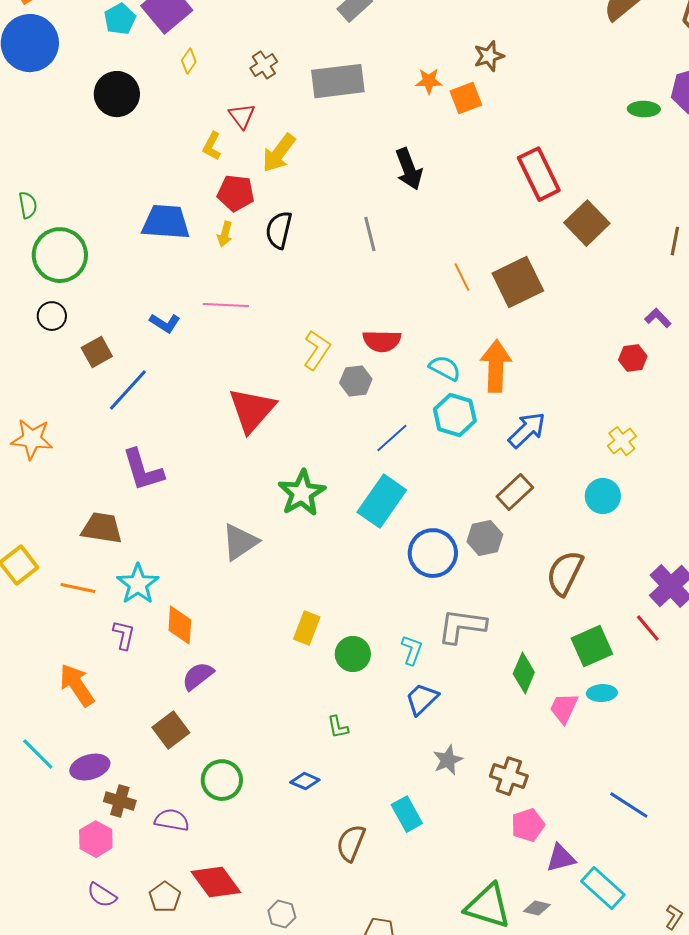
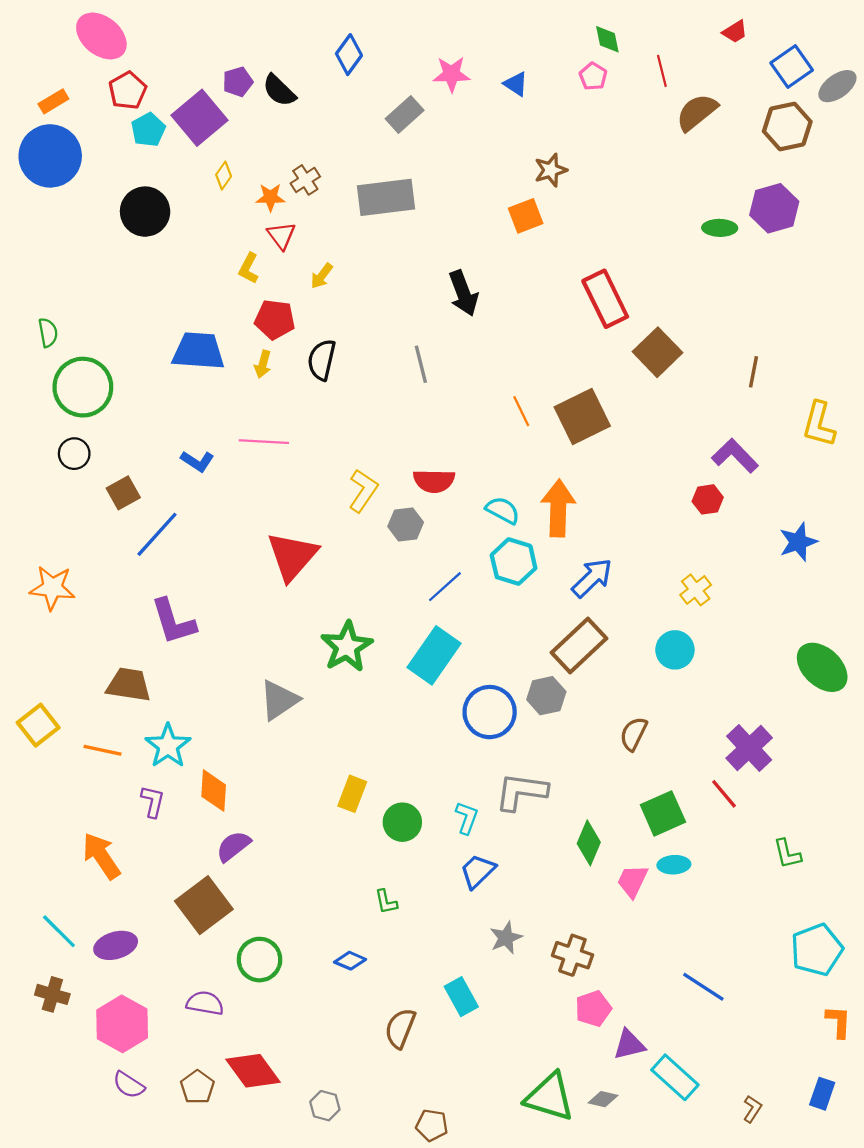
orange star: (429, 81) -> (270, 197), moved
yellow arrow: (279, 153) -> (322, 276), size x0.6
purple L-shape: (658, 318) -> (735, 456), size x1.6
brown rectangle: (515, 492) -> (579, 646), size x1.4
brown semicircle: (565, 573) -> (634, 734), size x0.7
brown square: (171, 730) -> (204, 905), size x1.4
brown cross: (120, 801) -> (52, 994), moved
pink hexagon: (96, 839) -> (122, 1024), size x1.4

